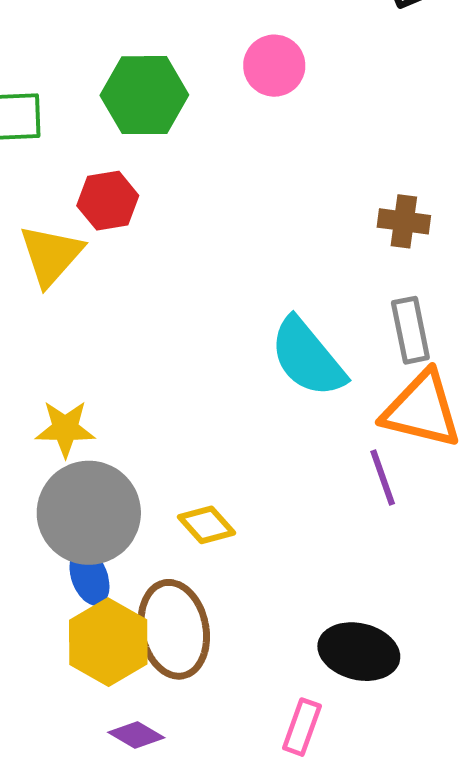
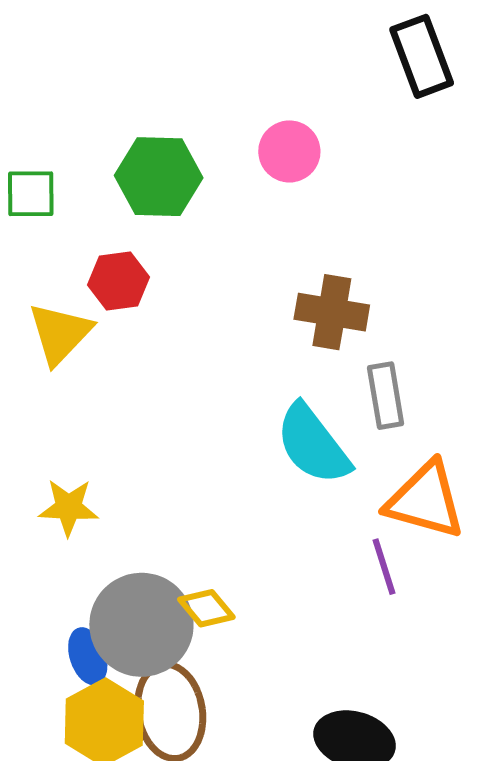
brown cross: (404, 221) -> (332, 312), moved, size x1.4
gray rectangle: (410, 330) -> (386, 396), moved
gray circle: (89, 513) -> (141, 625), moved

